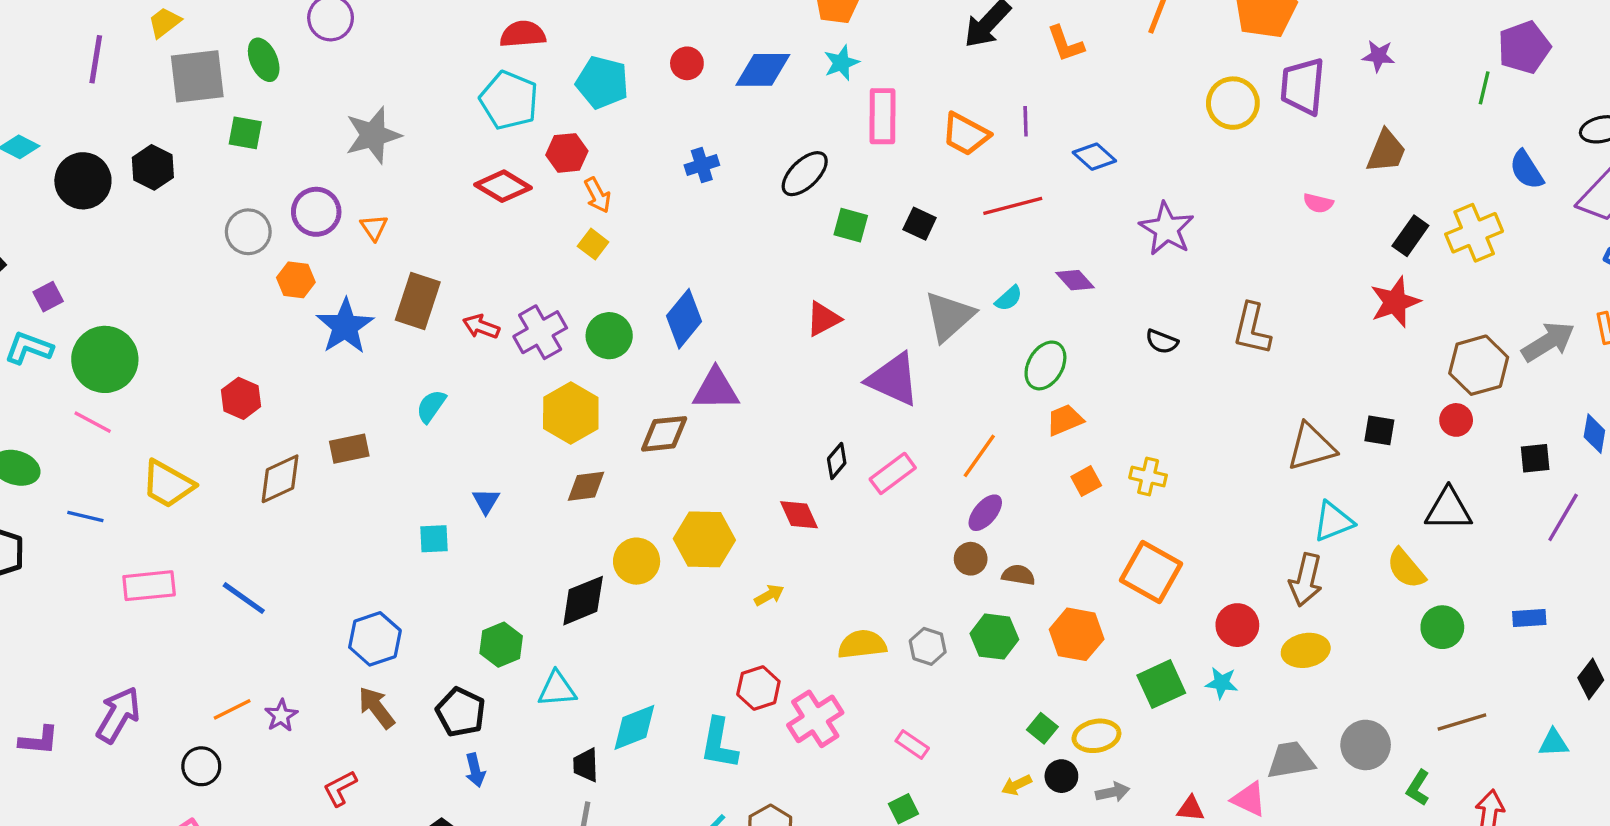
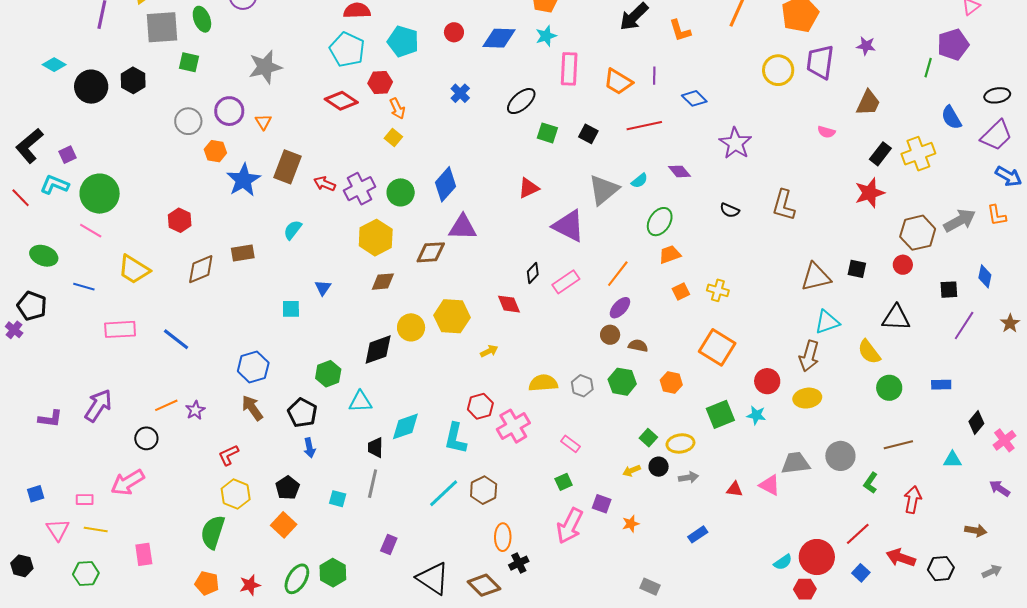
blue cross: (702, 165) -> (460, 93), turned -30
orange hexagon: (1077, 634) -> (671, 383), size x0.7

